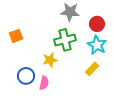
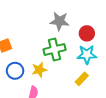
cyan star: (97, 45) -> (87, 55), turned -30
blue circle: (26, 76) -> (15, 71), moved

